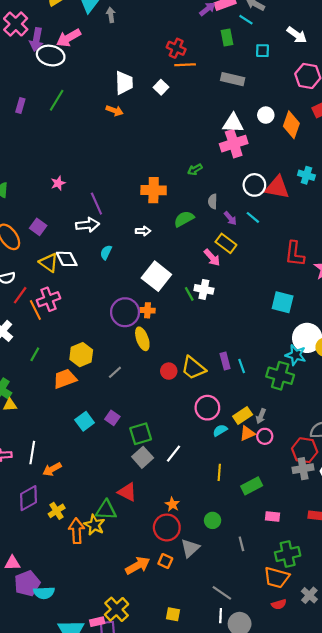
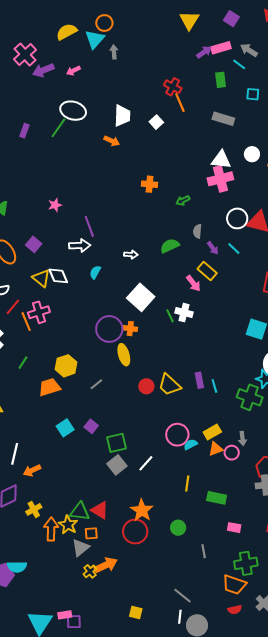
pink arrow: (69, 38) -> (73, 71), size x0.6
purple arrow: (36, 39) -> (43, 70), turned 55
white ellipse: (51, 56) -> (73, 111), moved
orange line: (185, 65) -> (180, 103), turned 66
orange cross: (154, 190) -> (150, 184), moved, size x0.7
pink circle: (207, 408) -> (177, 435), moved
gray arrow: (261, 416) -> (242, 438), moved, turned -32
green rectangle: (252, 486) -> (217, 498), turned 36
red triangle: (127, 492) -> (100, 510), moved
orange star: (172, 504) -> (142, 510), size x1.6
gray triangle: (190, 548) -> (80, 548), moved
orange square: (165, 561) -> (91, 533), moved, turned -32
cyan semicircle: (44, 593) -> (17, 567), moved
yellow cross: (117, 609) -> (90, 571), moved, size x0.6

